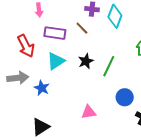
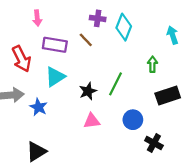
black star: (86, 61) -> (88, 91), moved
pink triangle: (89, 112) -> (92, 121), moved

